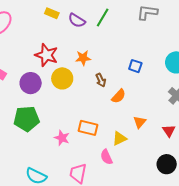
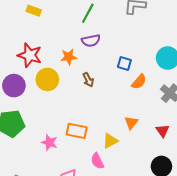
purple semicircle: (77, 20) -> (91, 41), moved, turned -42
orange semicircle: (119, 96) -> (139, 82), moved

